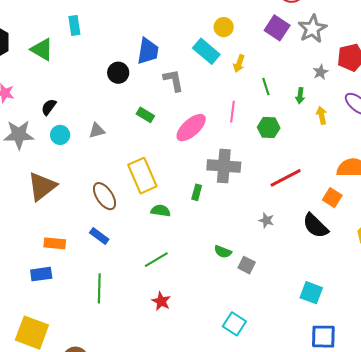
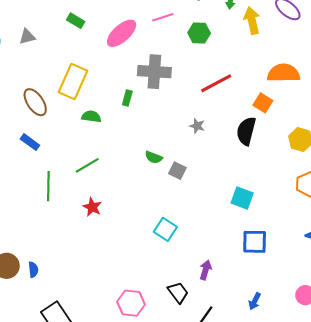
pink line: (233, 112) -> (163, 17), turned 65
yellow arrow: (322, 115) -> (252, 21), size x1.5
yellow rectangle: (142, 176) -> (73, 81), turned 48
black semicircle: (315, 226) -> (246, 131), turned 60
green line: (99, 288) -> (48, 186), moved

